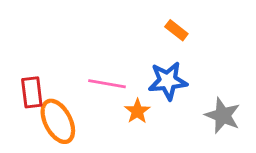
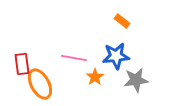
gray star: (223, 116) -> (136, 80), moved, turned -30

